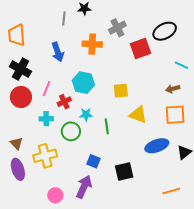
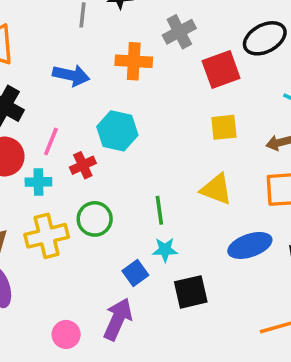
blue arrow: (58, 52) -> (71, 75), turned -60
yellow square: (121, 91) -> (224, 127), moved
cyan star: (86, 115) -> (165, 250), moved
cyan cross: (46, 119) -> (38, 182), moved
yellow cross: (45, 156) -> (47, 236), moved
blue square: (94, 161) -> (135, 273), turned 32

